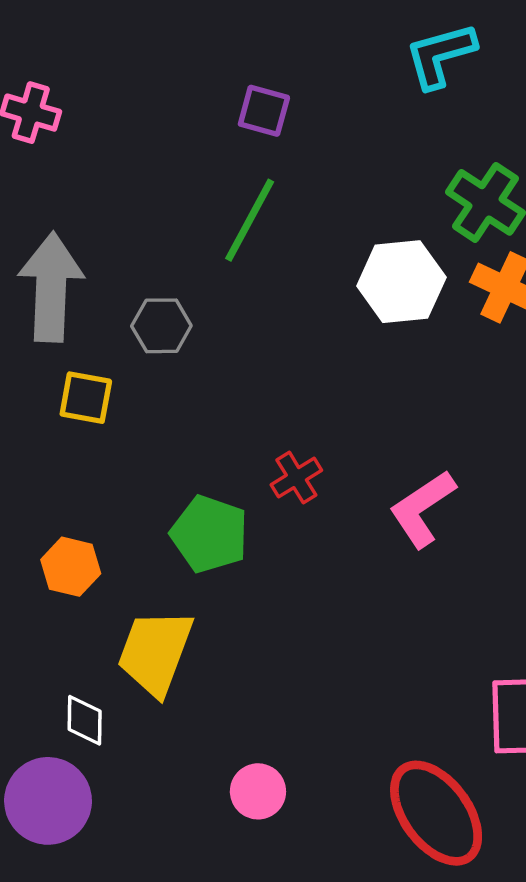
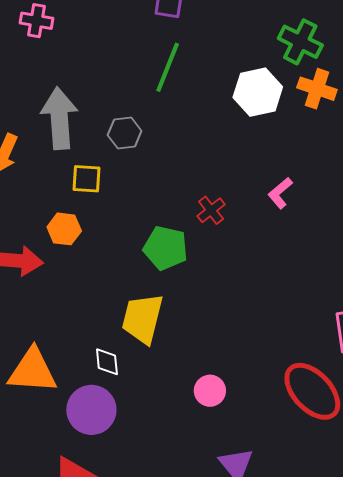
pink L-shape: (422, 509) -> (280, 193), moved, size x0.7
orange hexagon: (71, 567) -> (64, 229), moved

